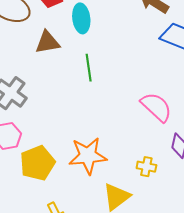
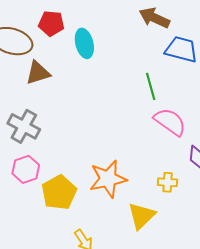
brown triangle: (47, 42) -> (38, 73), moved
green line: (89, 68) -> (151, 86), moved

